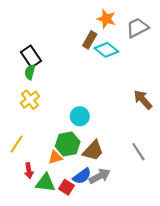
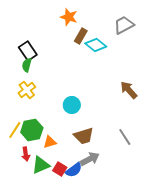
orange star: (106, 19) -> (69, 17), moved
green hexagon: (68, 144) -> (32, 130), moved
brown trapezoid: (93, 151) -> (84, 136), turned 30
blue semicircle: (82, 176) -> (74, 170), moved
green triangle: (45, 183) -> (41, 165), turned -30

